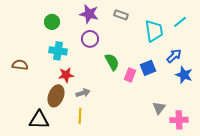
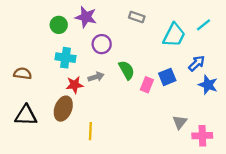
purple star: (89, 14) -> (86, 17), moved
cyan trapezoid: (154, 31) -> (174, 35), turned 35
gray arrow: (83, 93) -> (96, 77), moved
black triangle: (39, 120) -> (26, 115), moved

